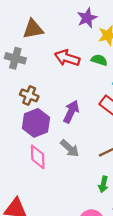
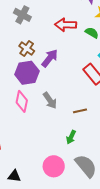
red arrow: (67, 58) -> (66, 25), turned -30
purple arrow: (71, 112) -> (50, 58), moved

